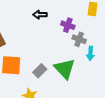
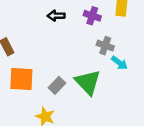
purple cross: (68, 25) -> (92, 16), moved
cyan arrow: (90, 53) -> (119, 63), turned -56

